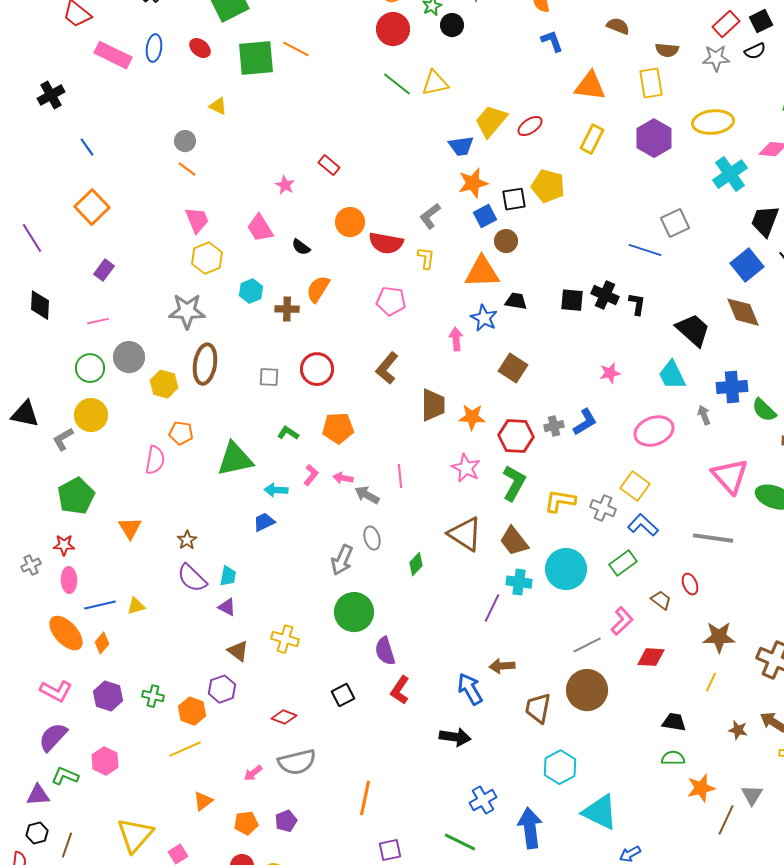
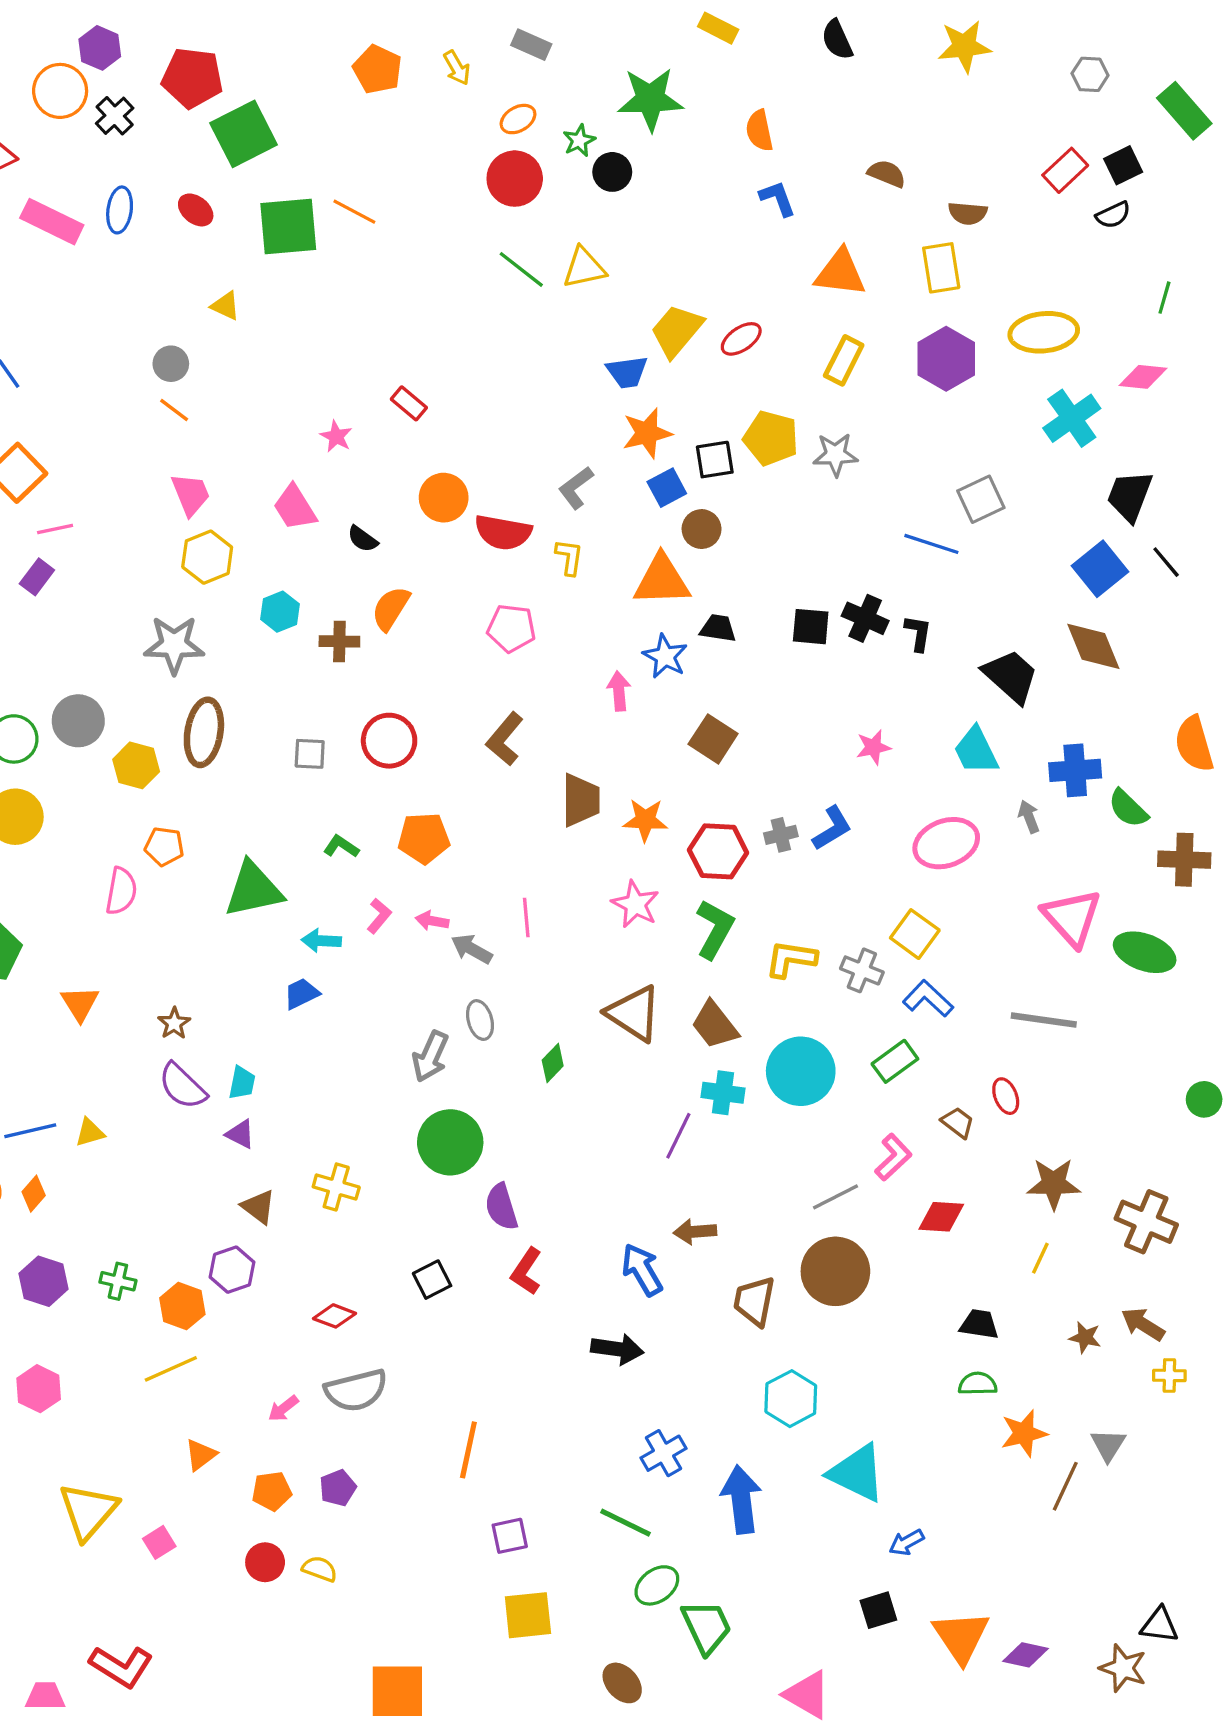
gray star: (716, 58) -> (835, 455), moved
pink line: (98, 321) -> (55, 529), moved

